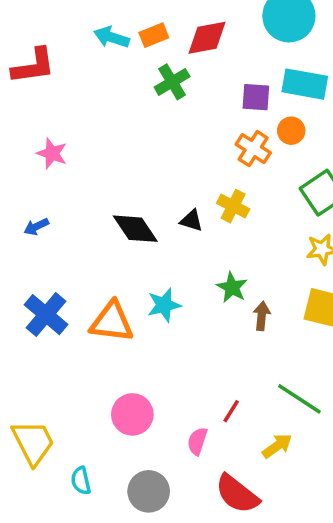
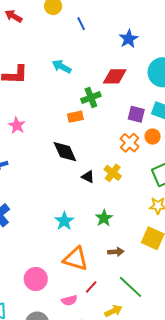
orange rectangle: (154, 35) -> (75, 117), moved
black diamond: (135, 229) -> (65, 152), moved
cyan star: (164, 305) -> (64, 221), turned -30
brown arrow: (262, 316) -> (116, 252), moved, turned 70
orange triangle: (112, 322) -> (76, 259), moved
pink semicircle: (197, 441) -> (69, 300), turned -133

